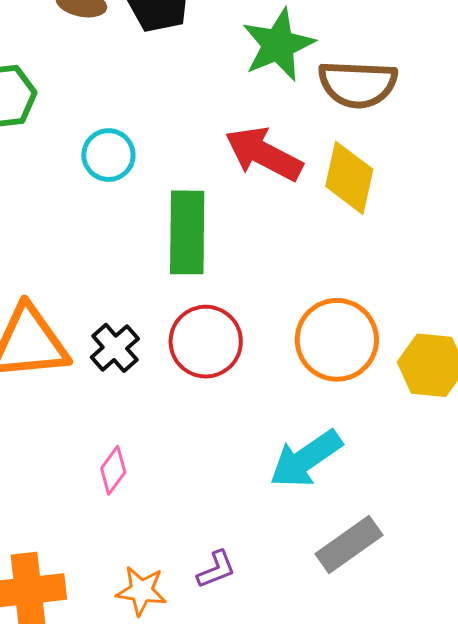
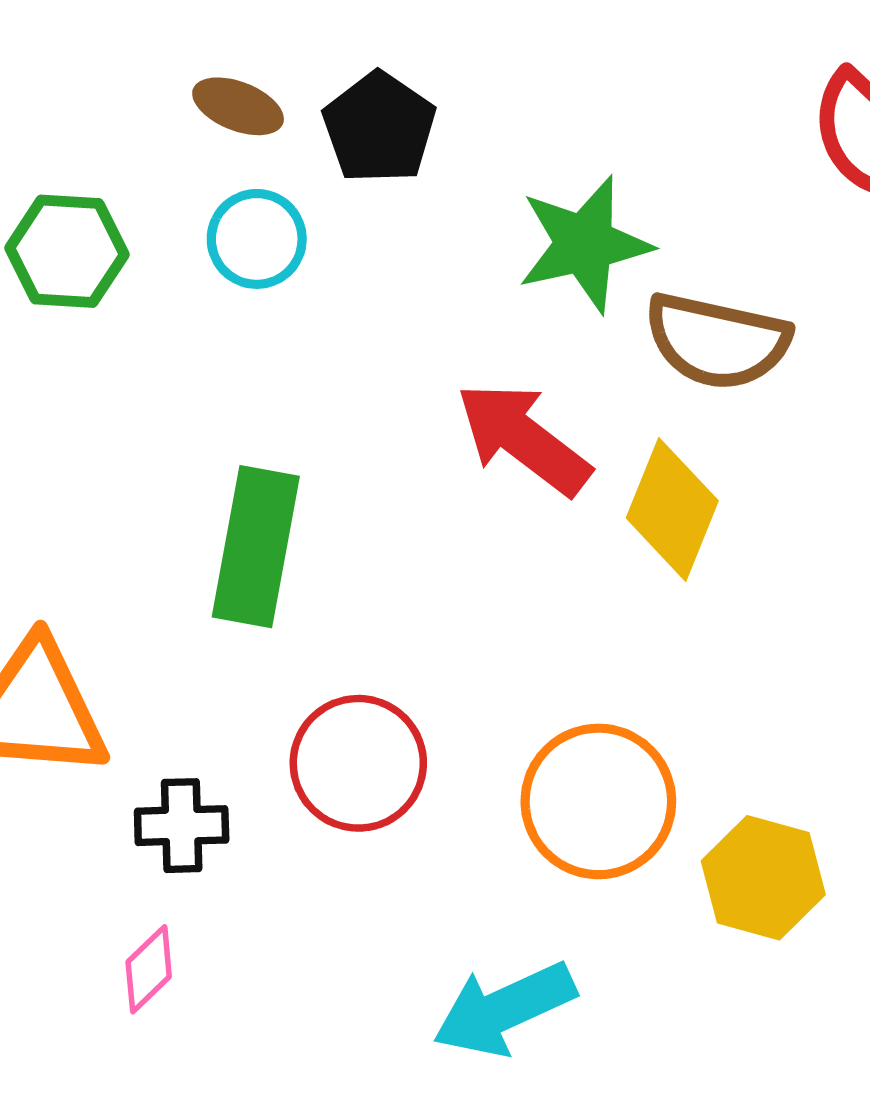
cyan circle: (108, 155) -> (257, 239), moved
green rectangle: (187, 232) -> (256, 547), moved
black cross: (115, 348) -> (182, 826), moved, turned 30

